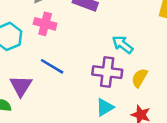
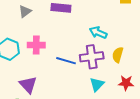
pink cross: (45, 24) -> (36, 45), moved
blue line: (52, 66) -> (66, 61), moved

